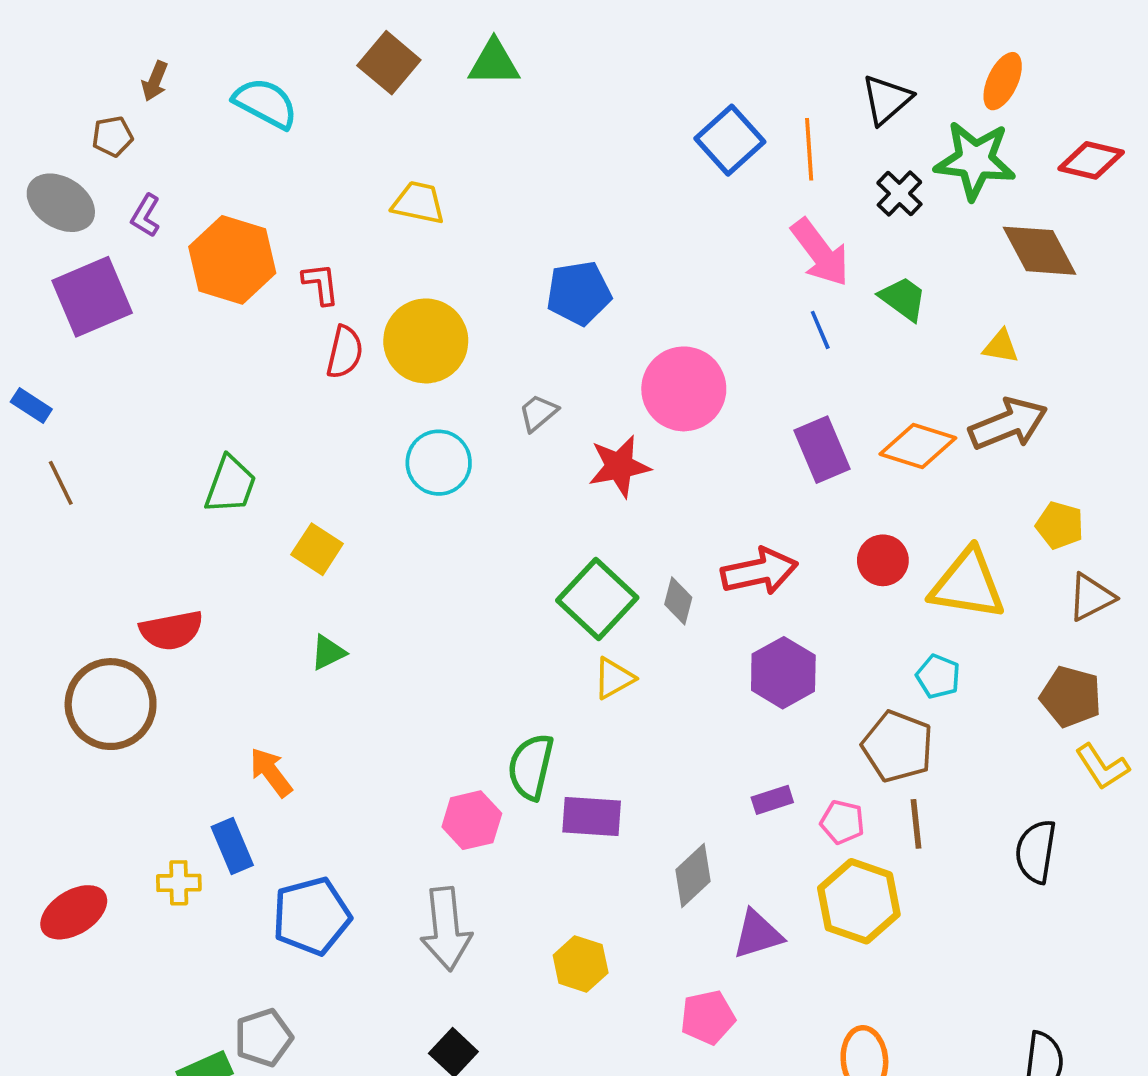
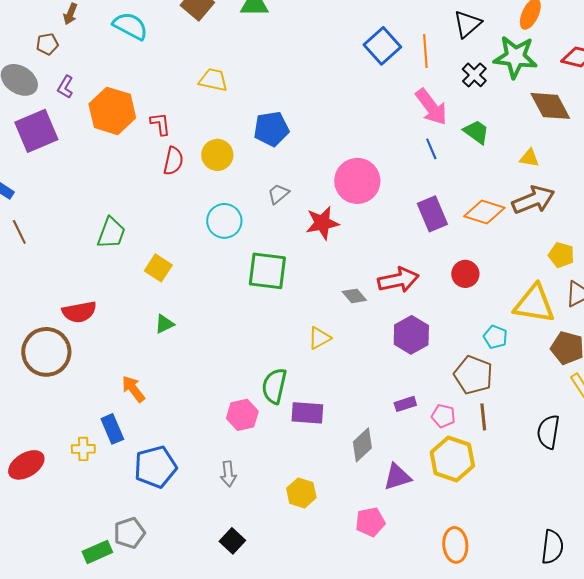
blue pentagon: (579, 293) -> (271, 129), moved
yellow circle: (426, 341) -> (217, 155), size x0.7
yellow triangle: (968, 584) -> (534, 304), moved
green square: (597, 599) -> (267, 271), moved, turned -36
gray diamond: (678, 601) -> (354, 296), turned -55
gray arrow: (446, 929) -> (228, 474), size x0.6

